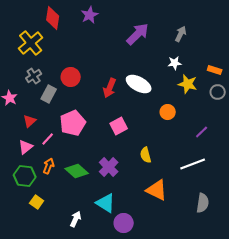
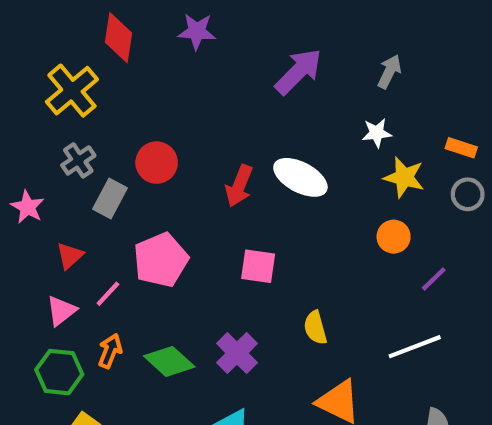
purple star: (90, 15) -> (197, 31), turned 30
orange circle: (168, 112) -> (394, 237), moved
pink square: (119, 126) -> (258, 266), turned 36

